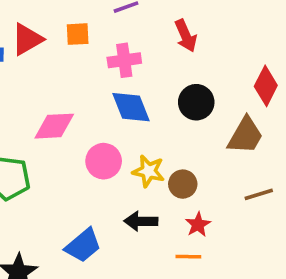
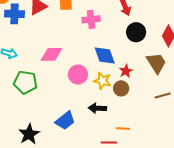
black circle: (196, 102) -> (136, 32), moved
blue diamond: (131, 107) -> (105, 56), moved
brown trapezoid: (245, 136) -> (156, 63), turned -65
red star: (198, 225) -> (126, 71), moved

